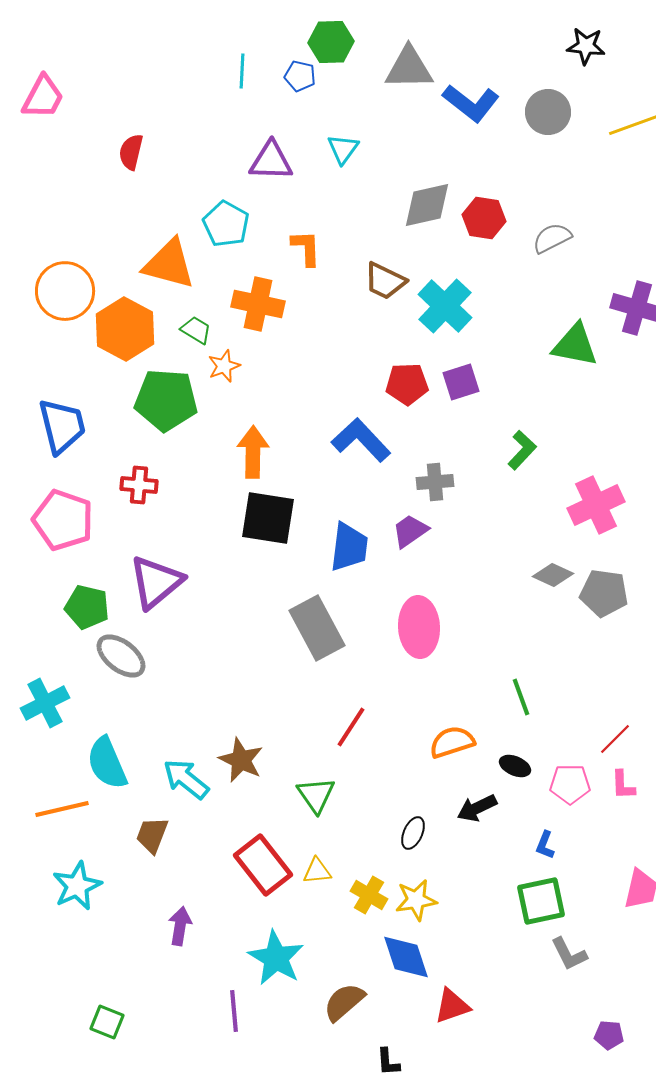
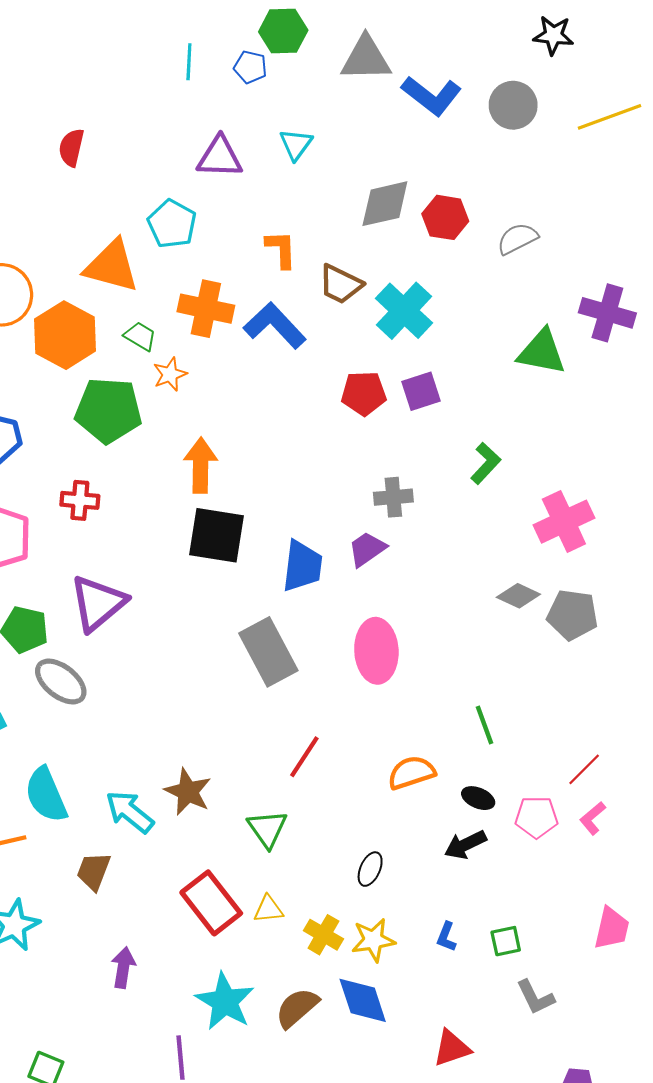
orange L-shape: (306, 248) -> (281, 249), moved
blue L-shape: (361, 440) -> (275, 326), moved
pink L-shape: (623, 785) -> (593, 818), turned 52
black arrow: (477, 808) -> (465, 845), moved
blue L-shape: (545, 845) -> (446, 937), moved
green square: (541, 901) -> (506, 941), size x0.6
brown semicircle: (344, 1002) -> (297, 1008), moved
red triangle: (452, 1006) -> (452, 1048), moved

